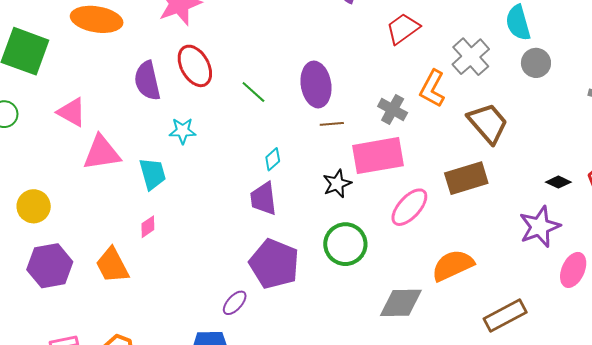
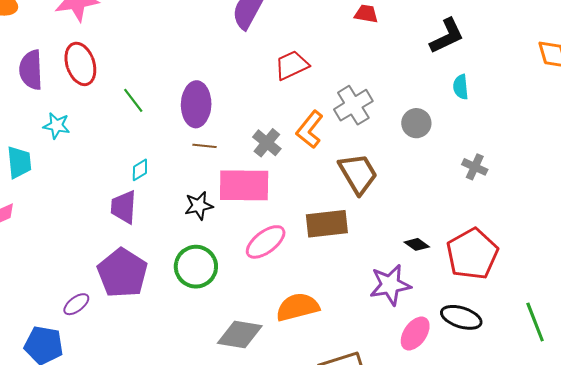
cyan semicircle: (518, 23) -> (461, 87), moved, size x0.7

